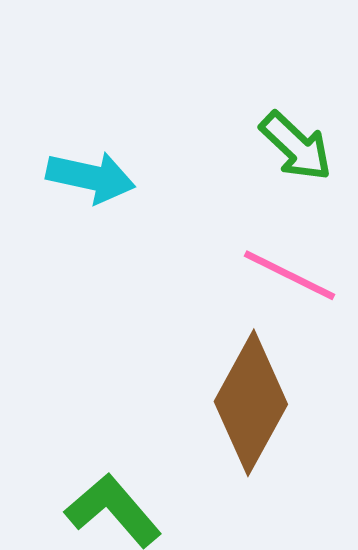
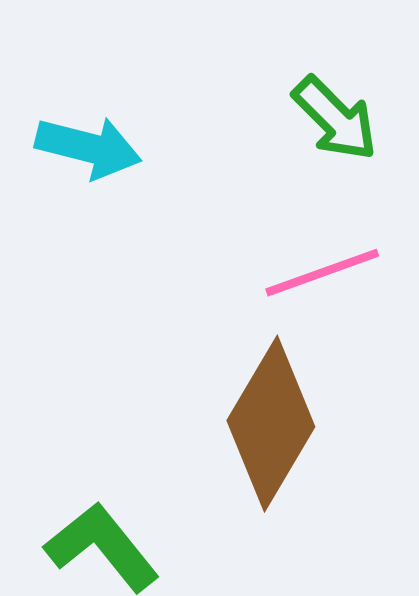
pink line: (289, 275) -> (322, 273), turned -48

